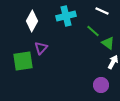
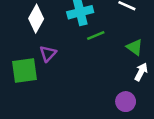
green line: (93, 31) -> (96, 36), moved, turned -64

